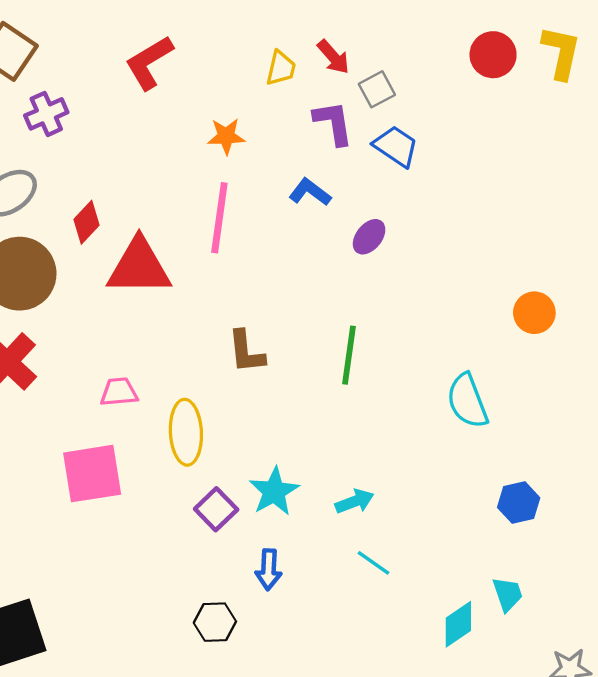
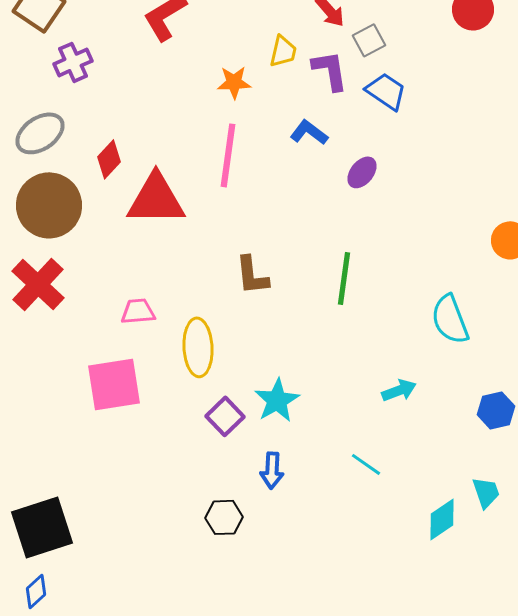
yellow trapezoid: (281, 68) -> (283, 51), moved
cyan arrow: (355, 501) -> (399, 390), moved

